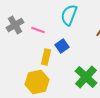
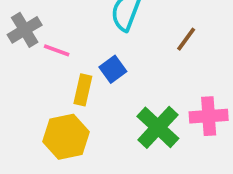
pink line: (38, 30) -> (57, 50), moved

